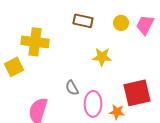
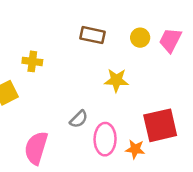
yellow cross: (35, 42) -> (32, 61), size x0.6
gray semicircle: (72, 88) -> (79, 119), turned -105

